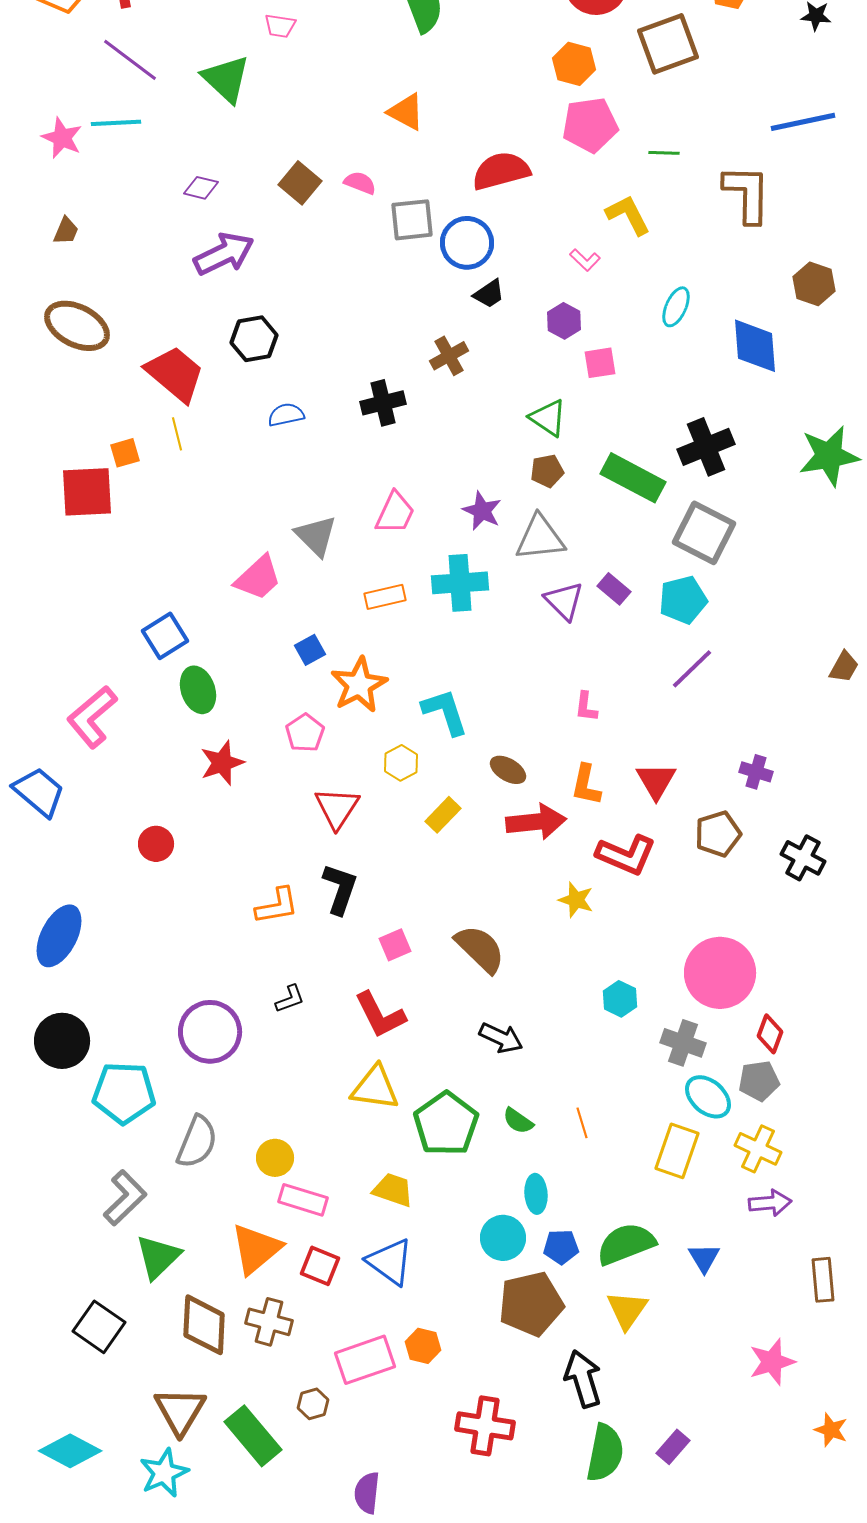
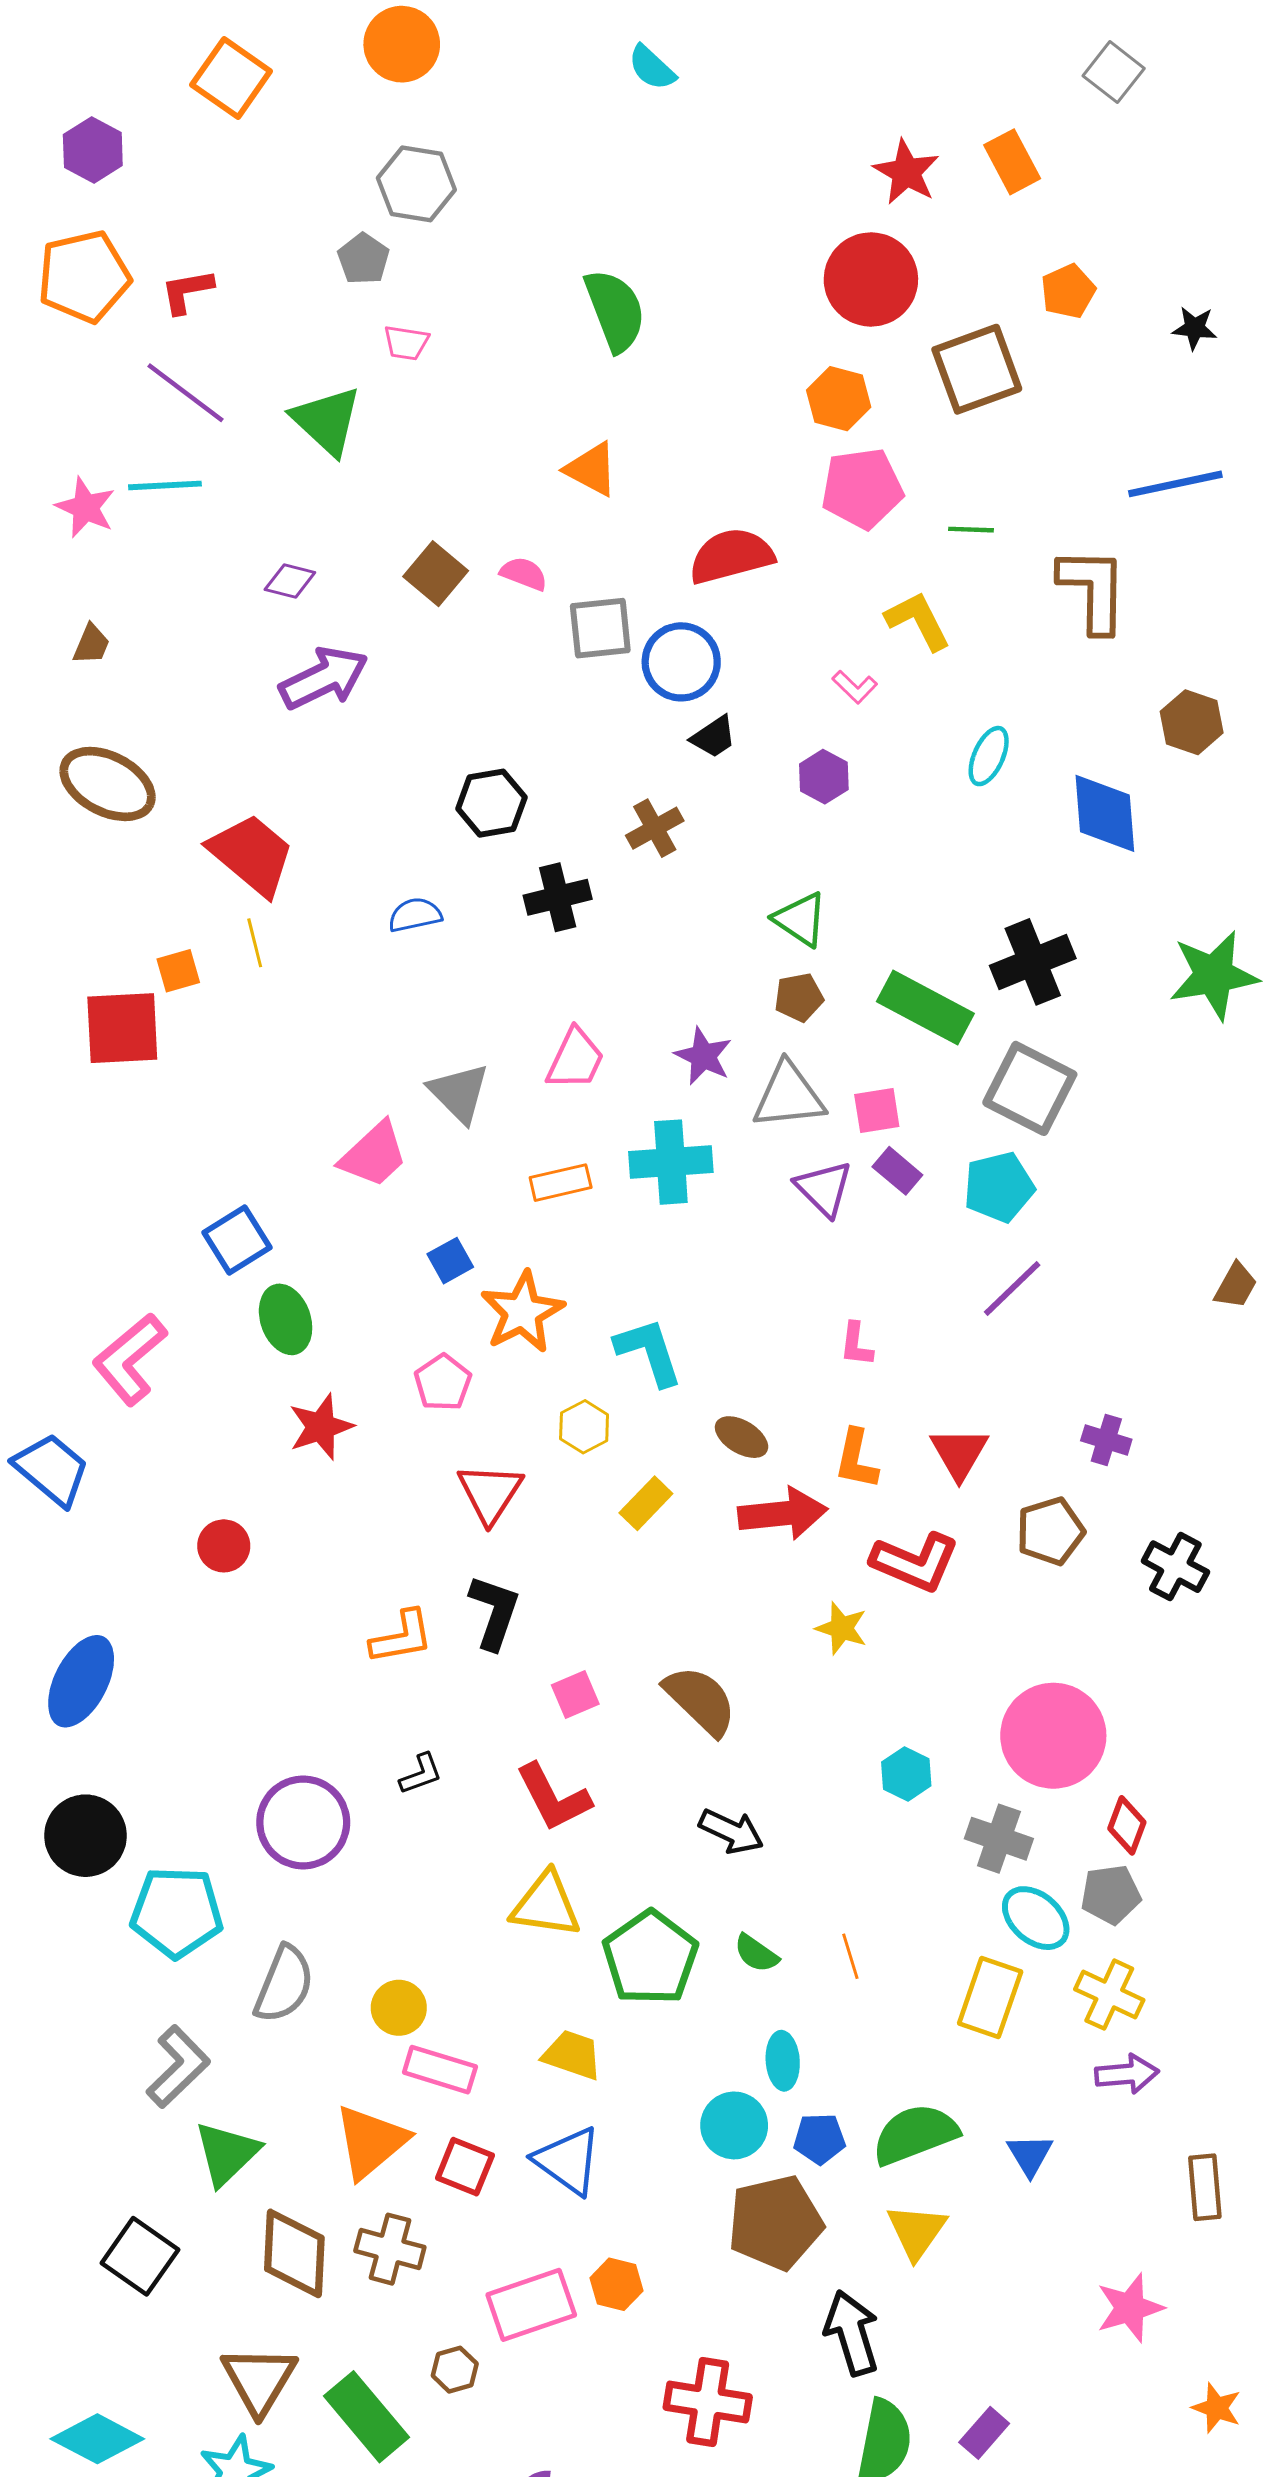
black hexagon: (254, 339) -> (491, 803), moved
pink square: (600, 363) -> (877, 1111), moved

